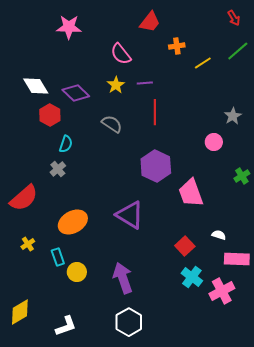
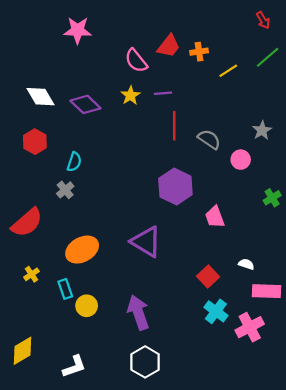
red trapezoid: (150, 22) -> (169, 46), moved
red hexagon: (50, 115) -> (35, 142), moved
gray semicircle: (112, 124) -> (209, 139), moved
pink trapezoid: (191, 193) -> (215, 217), size x0.7

